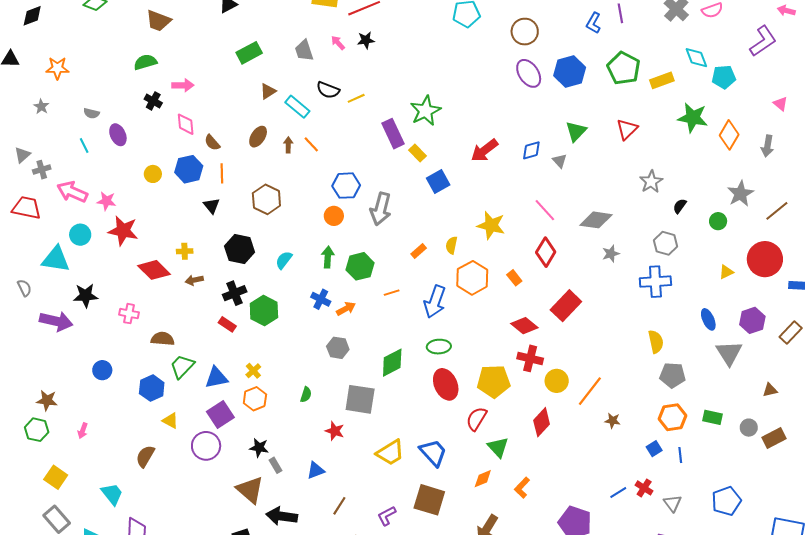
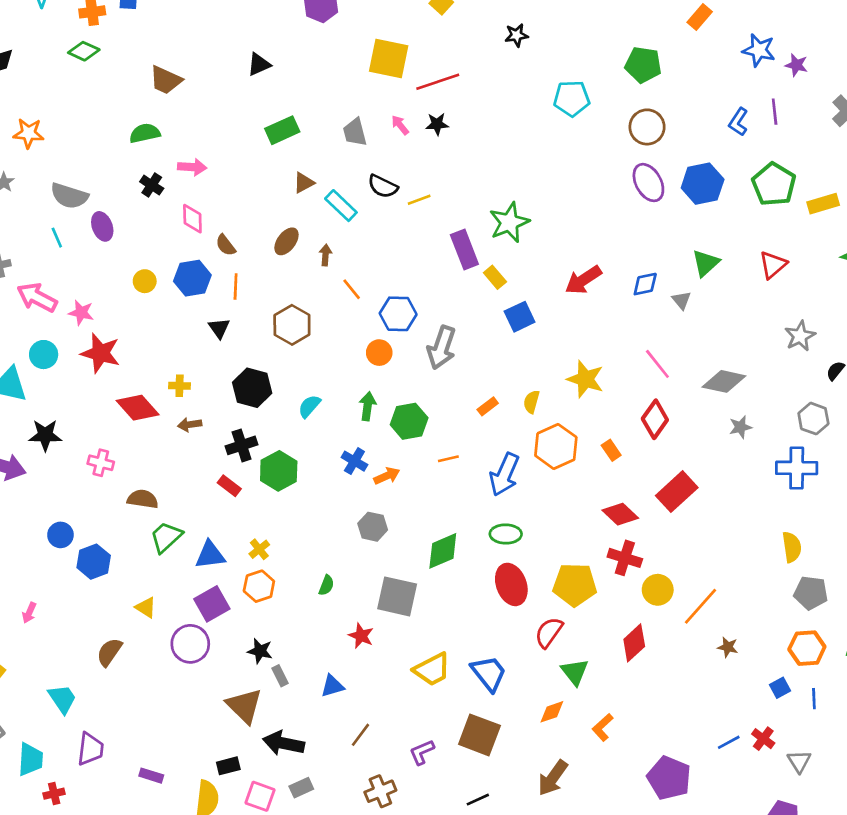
gray semicircle: (91, 113) -> (69, 196), size x1.8
orange line: (311, 144) -> (352, 289), moved
blue hexagon: (152, 388) -> (94, 562), moved

